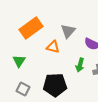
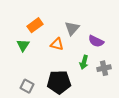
orange rectangle: (31, 28) -> (35, 25), size x0.7
green triangle: (19, 61) -> (23, 45), moved

